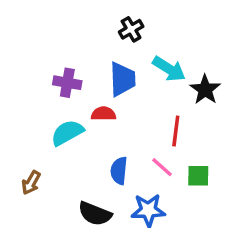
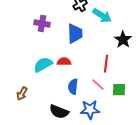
cyan arrow: (169, 69) -> (102, 16), moved
purple cross: (67, 83) -> (42, 24), moved
red semicircle: (103, 114) -> (64, 62), moved

